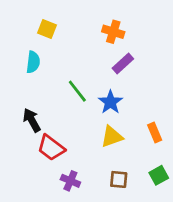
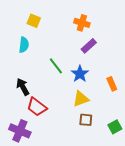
orange rectangle: (155, 133) -> (112, 84), moved
brown square: (119, 179) -> (86, 120), moved
purple cross: (70, 181) -> (20, 131), moved, size x1.5

